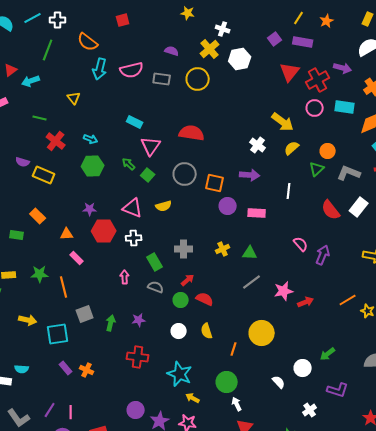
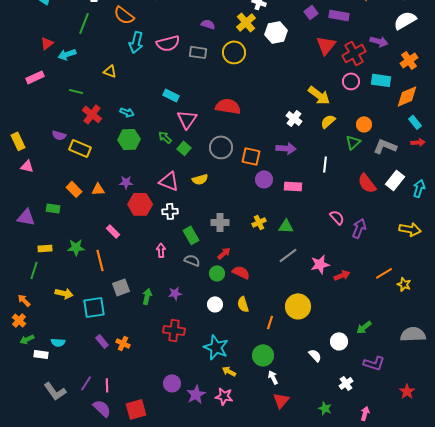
yellow triangle: (74, 98) -> (110, 71), turned -32
orange triangle: (67, 234) -> (98, 189), moved

